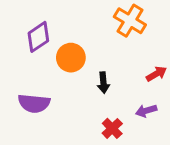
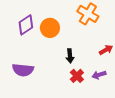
orange circle: (71, 58) -> (50, 28), moved
red cross: (112, 128) -> (77, 76), moved

